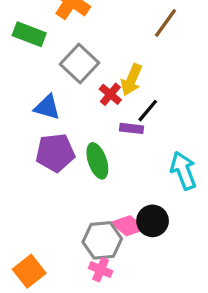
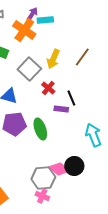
brown line: (166, 23) -> (82, 57), moved
yellow arrow: (131, 80) -> (53, 59), moved
black line: (148, 111) -> (71, 98), turned -63

